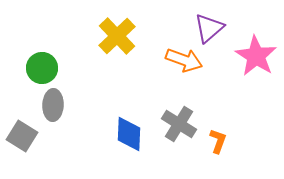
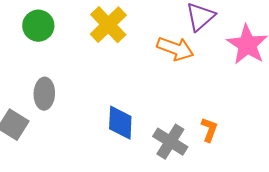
green circle: (42, 68) -> (38, 26), moved
gray cross: (179, 124) -> (170, 142), moved

